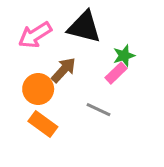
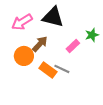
green star: (124, 56) -> (92, 35), moved
orange rectangle: (43, 124) -> (48, 70), moved

